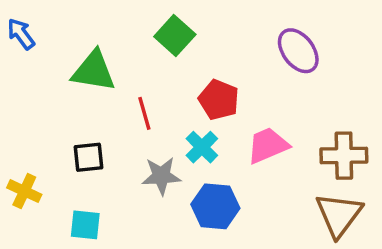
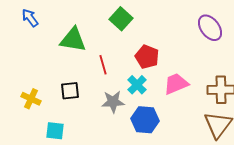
purple ellipse: (298, 51) -> (210, 28), moved
yellow cross: (24, 191) -> (31, 99), moved
cyan square: (85, 225) -> (55, 131), moved

